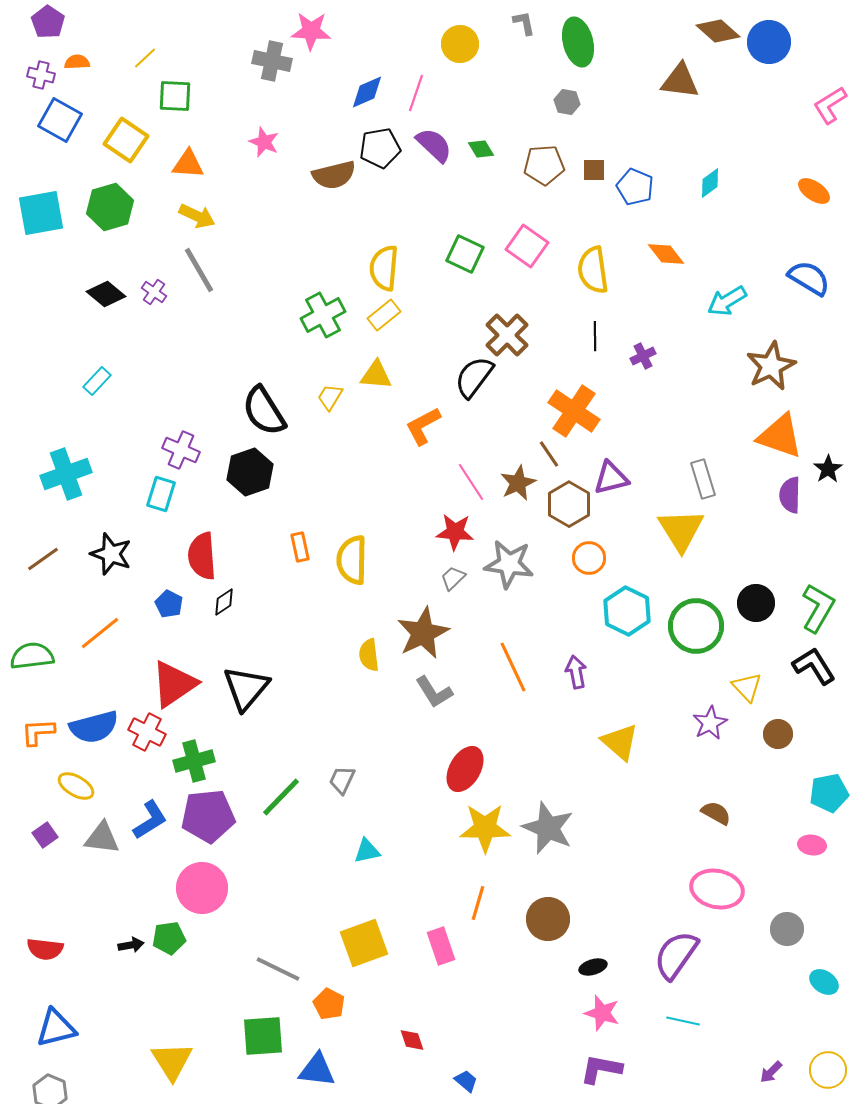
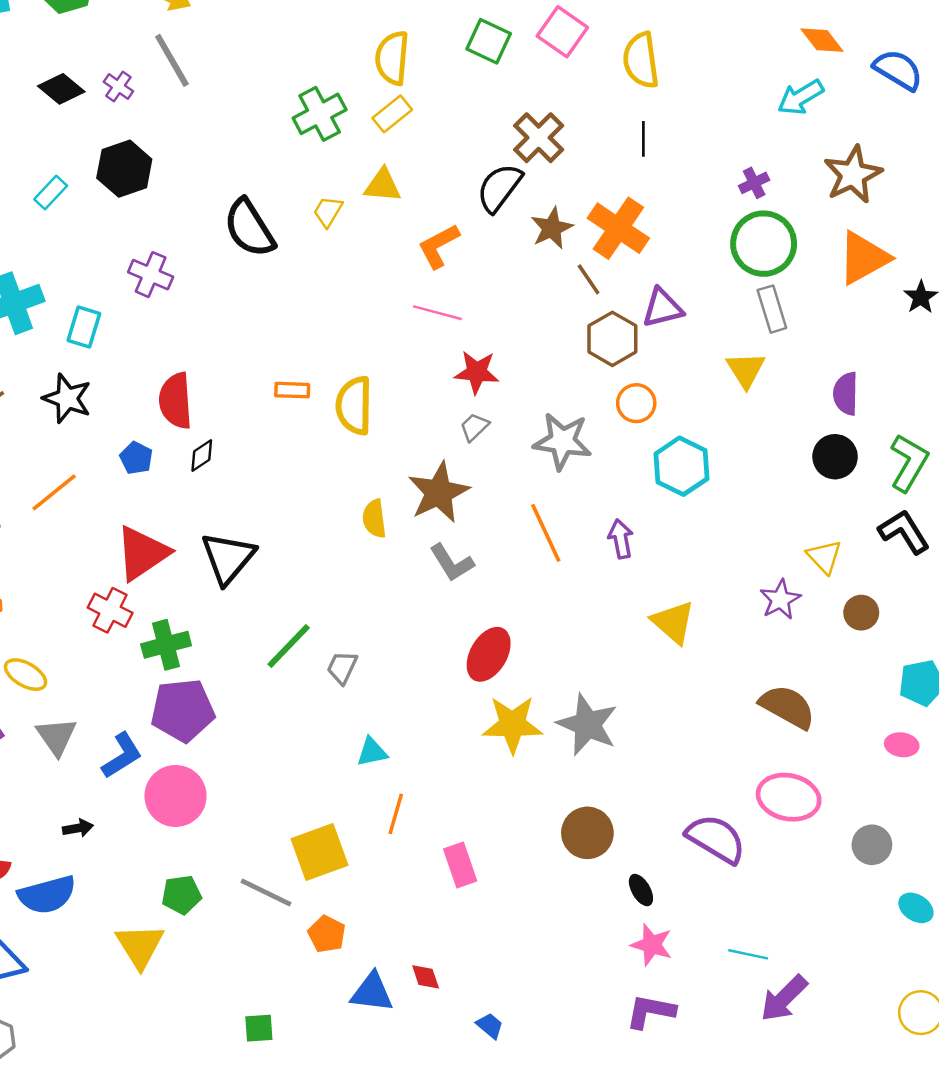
orange diamond: (666, 254) -> (822, 40), moved
purple cross: (643, 356) -> (754, 183), moved
orange triangle: (780, 436) -> (864, 258), turned -48
black hexagon: (250, 472) -> (124, 169), moved
pink line: (471, 482) -> (437, 313), moved, turned -42
brown star: (518, 483) -> (552, 228), moved
cyan rectangle: (161, 494) -> (84, 327), moved
purple semicircle: (790, 495) -> (846, 394), moved
yellow triangle: (681, 530) -> (746, 370), size x0.7
orange rectangle: (300, 547) -> (292, 390), turned -76
gray star: (509, 564) -> (562, 441), moved
green circle: (696, 626) -> (764, 244), moved
blue semicircle: (94, 727) -> (47, 895), moved
green line: (281, 797) -> (289, 646), moved
brown semicircle: (716, 813) -> (787, 707), size x1.6
blue L-shape: (150, 820) -> (122, 755), moved
gray triangle: (102, 838) -> (57, 736), turned 48
orange line: (478, 903) -> (396, 814), moved
green pentagon: (169, 938) -> (181, 895), moved
yellow square: (364, 943) -> (320, 852), moved
black arrow: (131, 945) -> (78, 828), moved
purple semicircle: (676, 955) -> (716, 839), moved, turned 86
black ellipse: (593, 967) -> (641, 890), turned 76
green square: (263, 1036) -> (259, 1028), moved, size x0.6
yellow triangle: (172, 1061) -> (140, 946), moved
blue triangle: (317, 1070) -> (372, 992), moved
purple arrow: (771, 1072) -> (784, 998), moved, size x1.8

